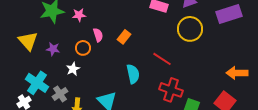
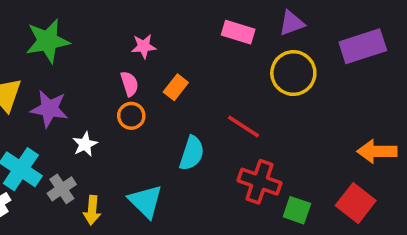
pink star: (79, 15) -> (144, 46), moved
orange circle: (83, 48) -> (131, 116), moved
purple star: (53, 49) -> (49, 109), size x1.5
cyan semicircle: (133, 74) -> (192, 153), turned 30

